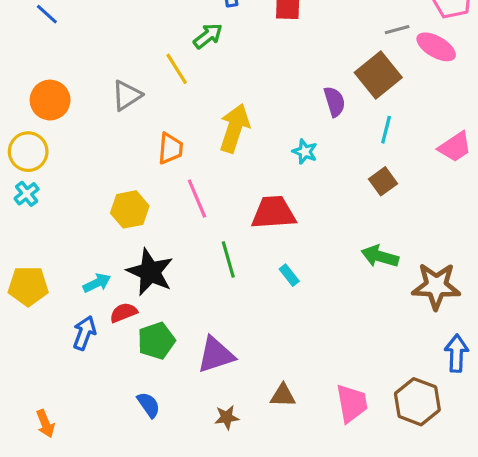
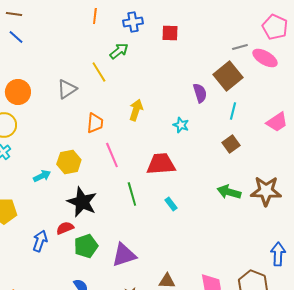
yellow arrow: (234, 128) -> (136, 110), size x0.7
cyan arrow: (97, 283) -> (42, 176), moved
brown star: (436, 286) -> (266, 191), moved

